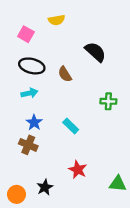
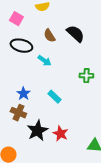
brown semicircle: (65, 74) -> (49, 36), moved
cyan arrow: (29, 93) -> (44, 61), moved, turned 48
black star: (45, 187) -> (37, 131), moved, size x1.5

